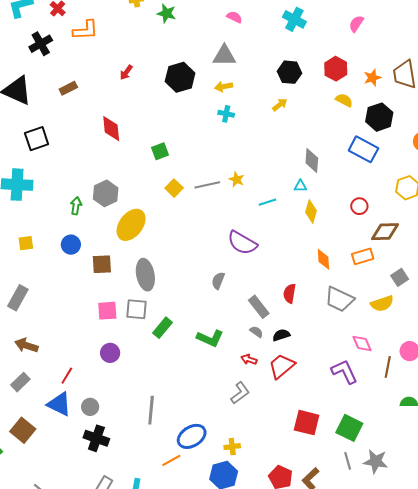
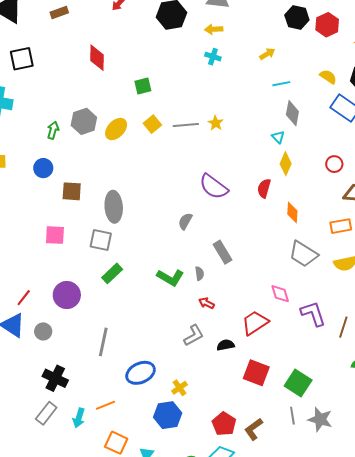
black hexagon: (290, 72) -> (297, 17), moved
yellow semicircle: (344, 100) -> (328, 77), moved
cyan triangle: (300, 186) -> (278, 137), turned 40
cyan line: (267, 202) -> (281, 84), moved
yellow ellipse: (131, 225) -> (116, 129), moved, size x0.7
orange rectangle: (363, 256) -> (341, 226), moved
red semicircle: (290, 293) -> (264, 188), moved
pink square: (107, 311) -> (55, 235), moved
green rectangle: (163, 328) -> (112, 273), moved
gray semicircle: (256, 332) -> (199, 273), moved, turned 40
black semicircle: (281, 335) -> (226, 345), moved
pink diamond: (362, 343) -> (280, 294), moved
purple circle: (110, 353) -> (67, 295), moved, size x1.4
red trapezoid: (282, 366) -> (255, 323), moved
purple L-shape: (344, 372) -> (313, 314), moved
black cross: (96, 438) -> (55, 378), moved
yellow cross: (232, 447) -> (180, 388), turned -35
orange line: (171, 460) -> (105, 405), moved

